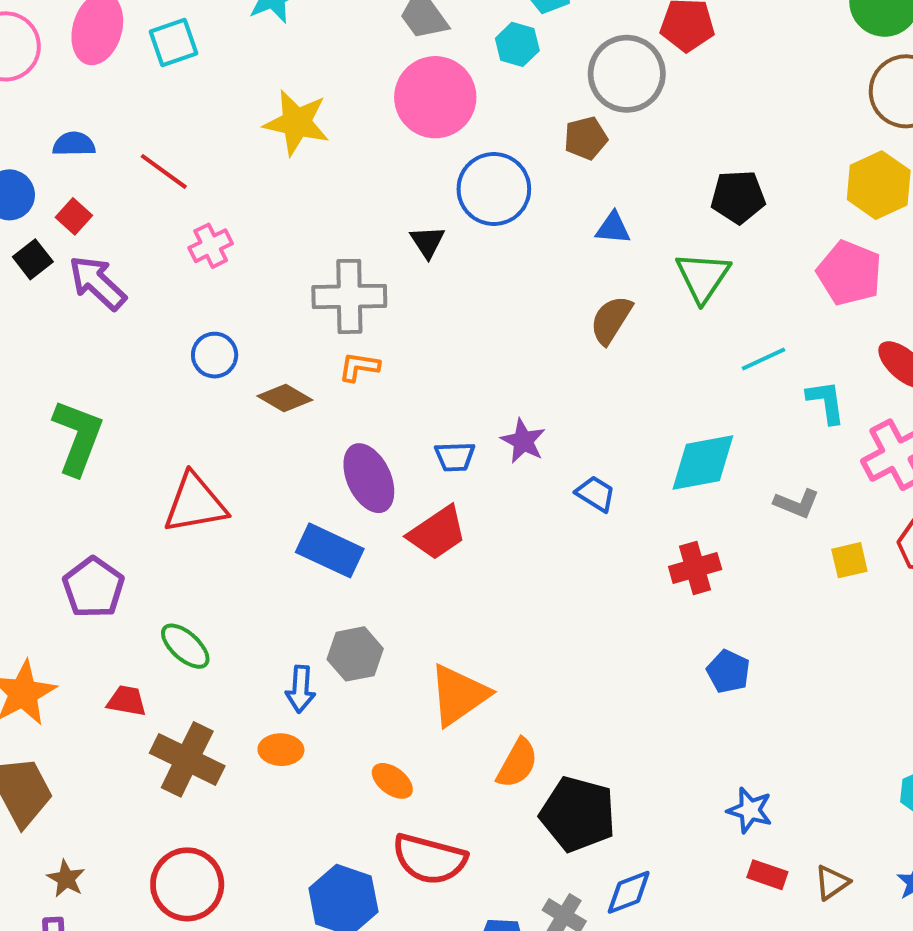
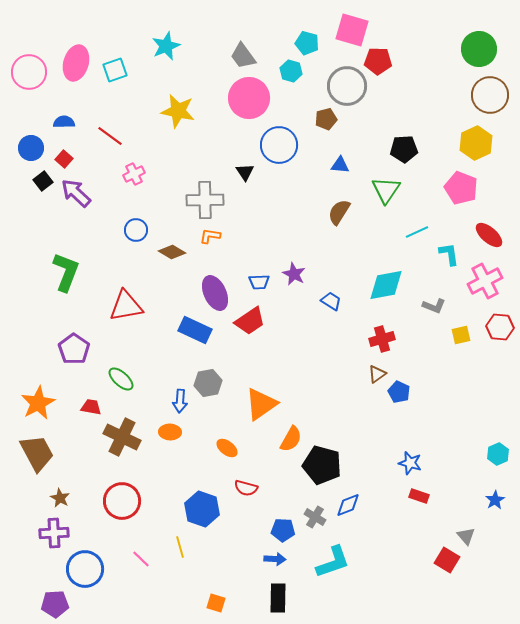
red semicircle: (429, 859) -> (246, 488), size x0.6
brown triangle: (832, 882) -> (377, 374), moved

